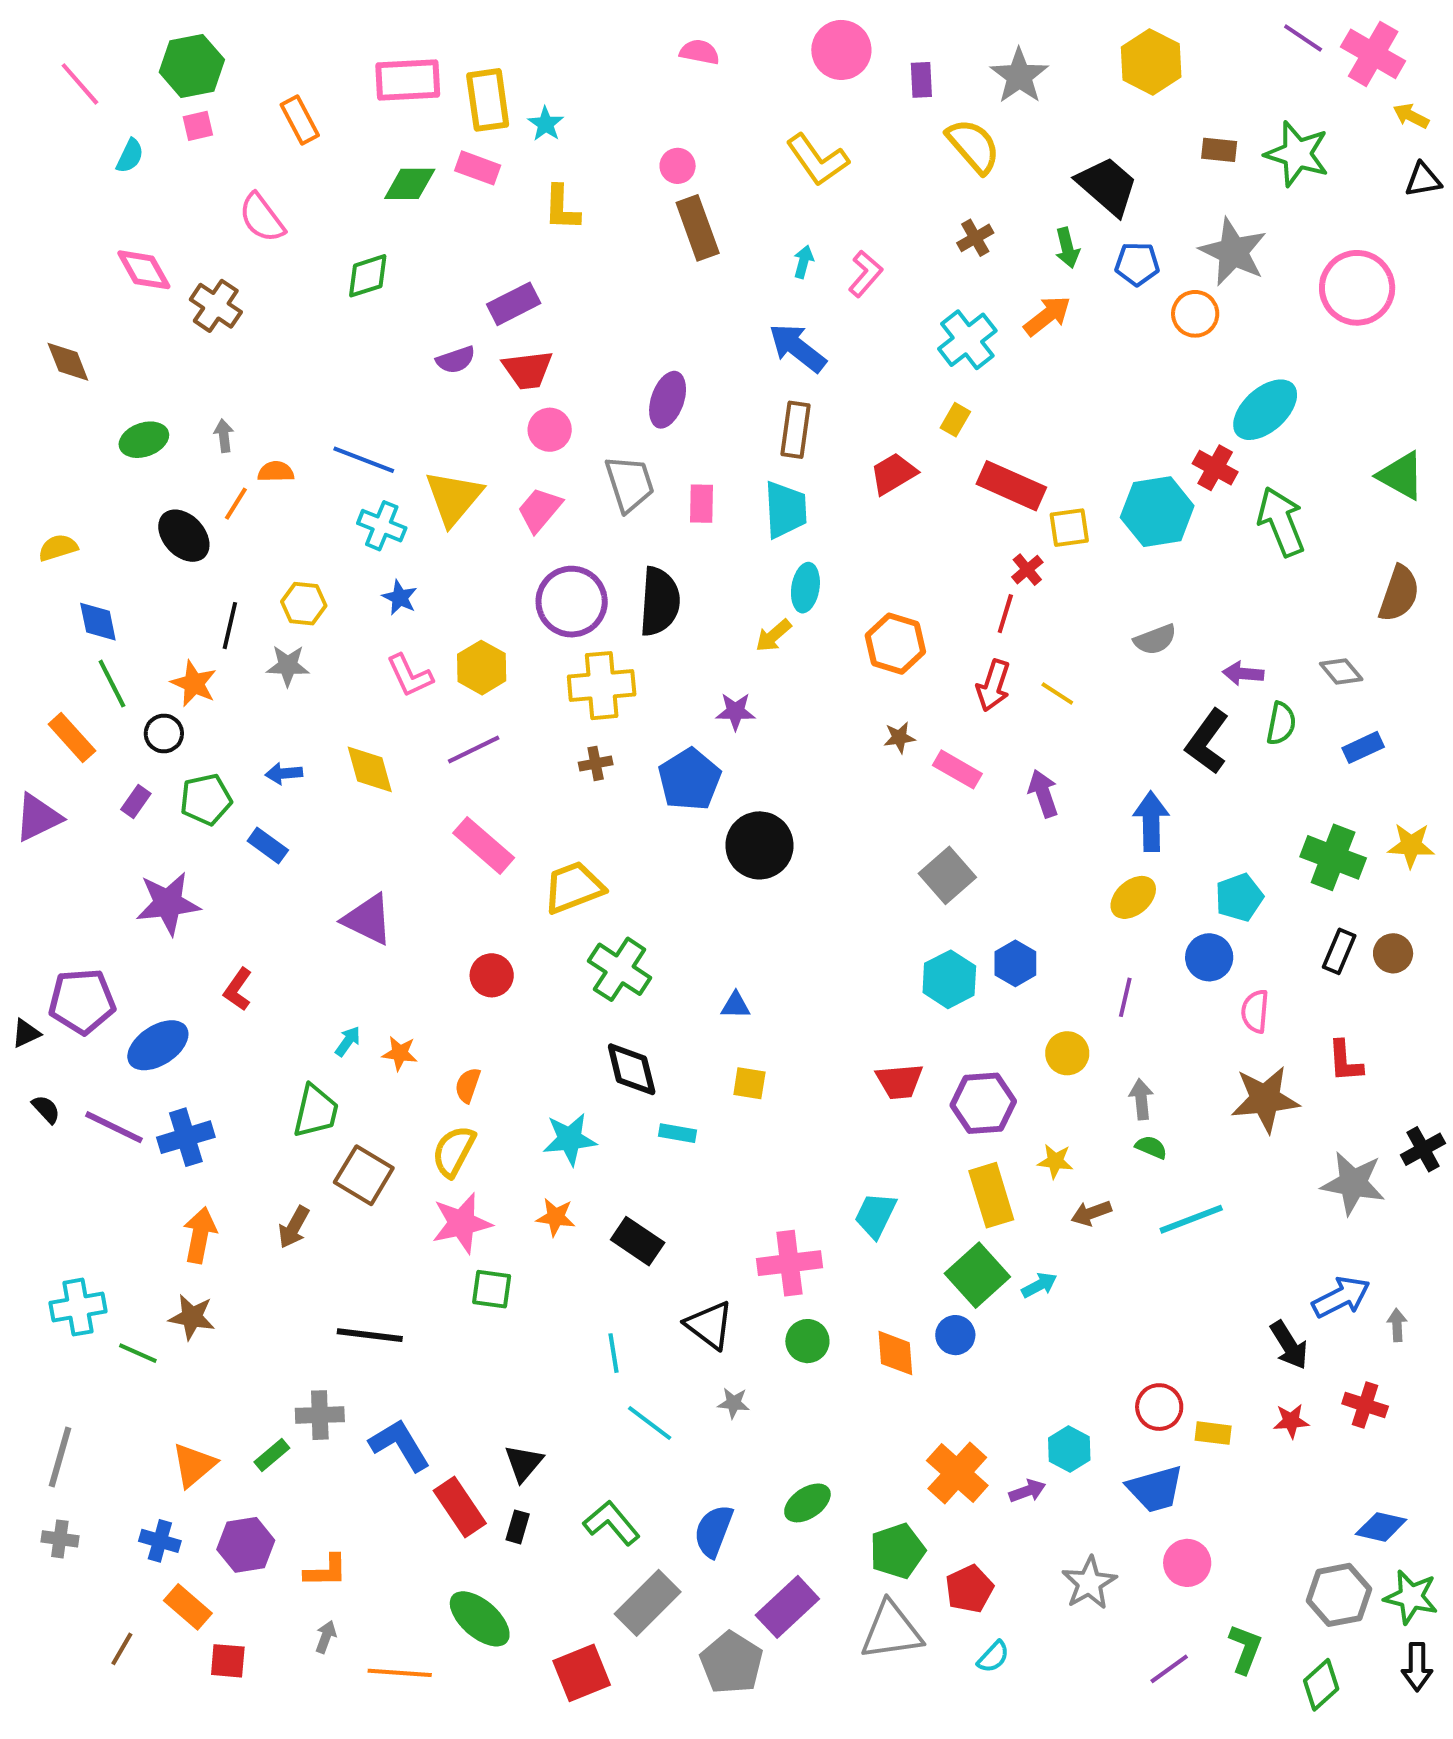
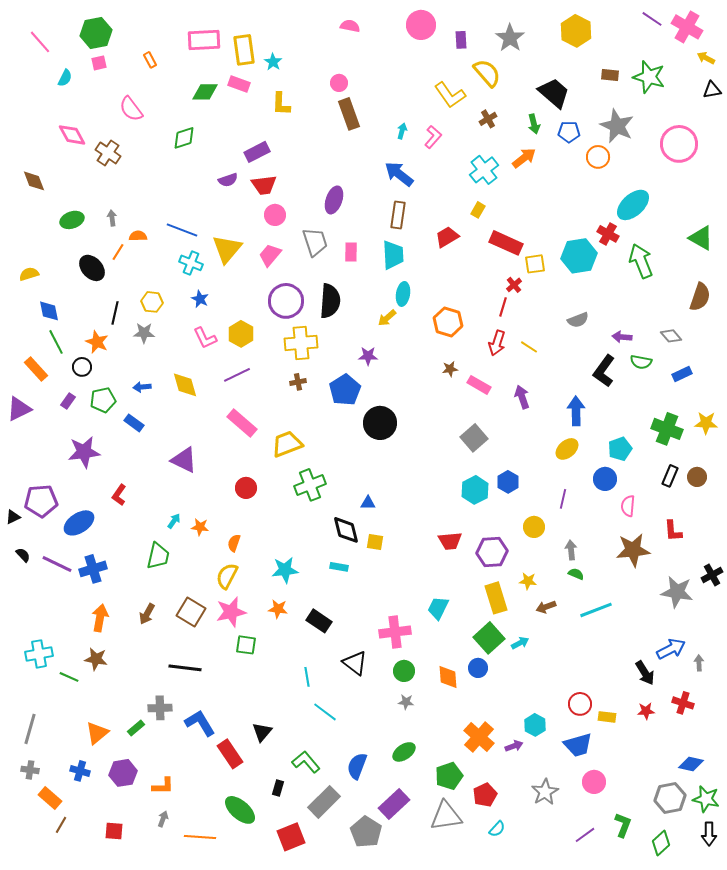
orange rectangle: (300, 120) -> (150, 60), size x0.7
yellow L-shape: (817, 160) -> (450, 95), moved
green semicircle: (1281, 724) -> (641, 362), turned 90
green cross: (620, 969) -> (310, 485), turned 36
black diamond: (632, 1069) -> (346, 530), moved
brown square: (364, 1175) -> (191, 612), moved
gray star: (733, 1403) -> (406, 702), moved
black rectangle: (518, 1527) -> (278, 788), moved
orange rectangle: (188, 1607) -> (50, 798), moved

